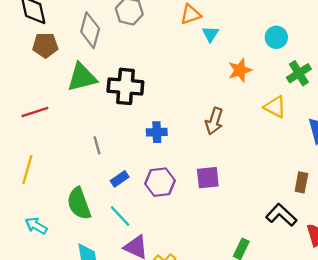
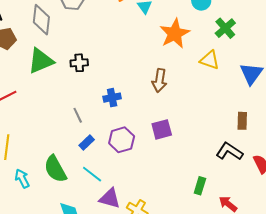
orange star: (240, 70) -> (175, 34), size x1.4
black cross: (125, 86) -> (79, 63), size x0.6
gray line: (97, 145) -> (78, 115), moved
cyan arrow: (36, 226) -> (22, 179), moved, turned 42

